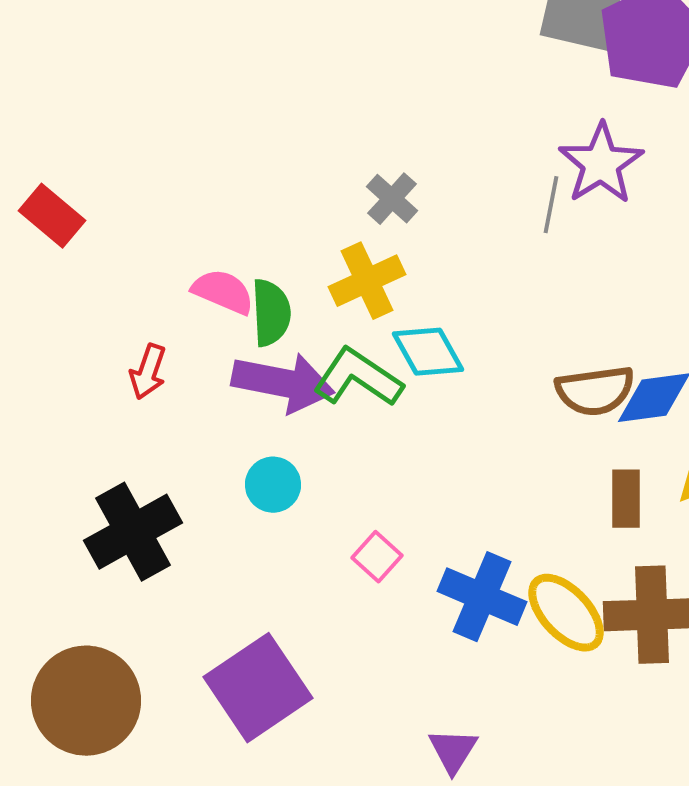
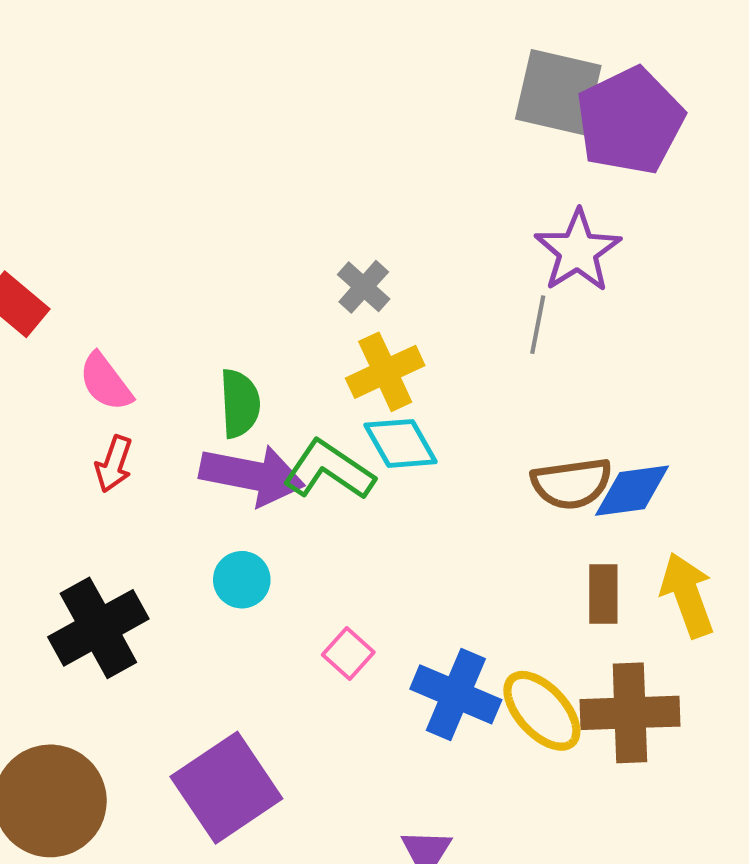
gray line: (551, 205) -> (538, 325), moved
yellow cross: (367, 281) -> (385, 372), moved
pink semicircle: (223, 292) -> (106, 382), moved, turned -150

